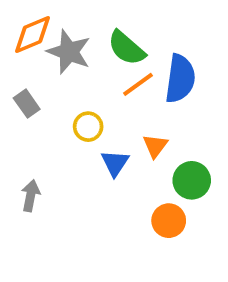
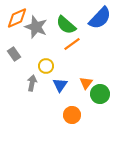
blue semicircle: (180, 79) -> (100, 18), moved, turned 35
orange triangle: (155, 146) -> (86, 83), moved
gray arrow: (31, 196) -> (32, 83), moved
orange circle: (169, 221) -> (72, 115), moved

